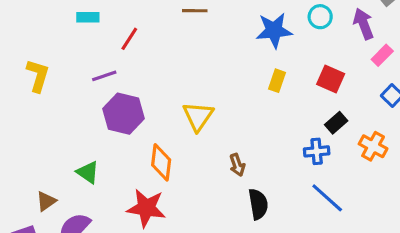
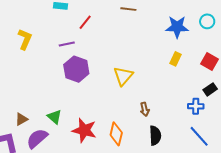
orange diamond: (161, 162) -> (116, 134), moved
green triangle: (88, 172) -> (55, 117), moved

